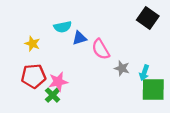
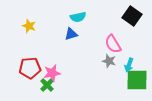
cyan semicircle: (63, 27) -> (78, 17), moved
yellow star: (32, 44) -> (29, 26), moved
pink semicircle: (101, 49) -> (113, 44), moved

